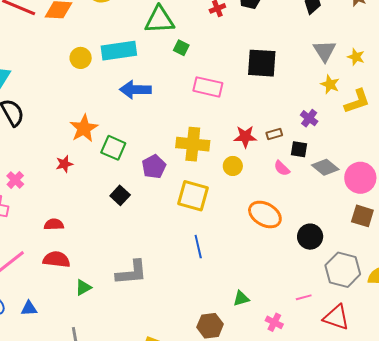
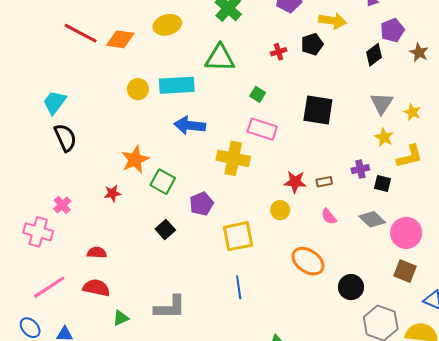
green square: (181, 48) -> (258, 94), moved
purple cross: (309, 118) -> (360, 169), turned 36
yellow cross: (193, 144) -> (233, 158), moved
black square: (299, 149) -> (382, 183), moved
yellow square: (193, 196) -> (238, 236), turned -32

